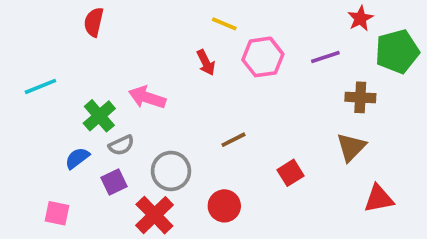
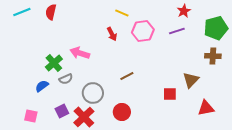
red star: (360, 18) -> (184, 11), moved
cyan line: (40, 86) -> (22, 12), moved
brown cross: (360, 97) -> (213, 56), moved
red square: (290, 173) -> (170, 94), moved, turned 32
purple square: (114, 182) -> (62, 111), moved

